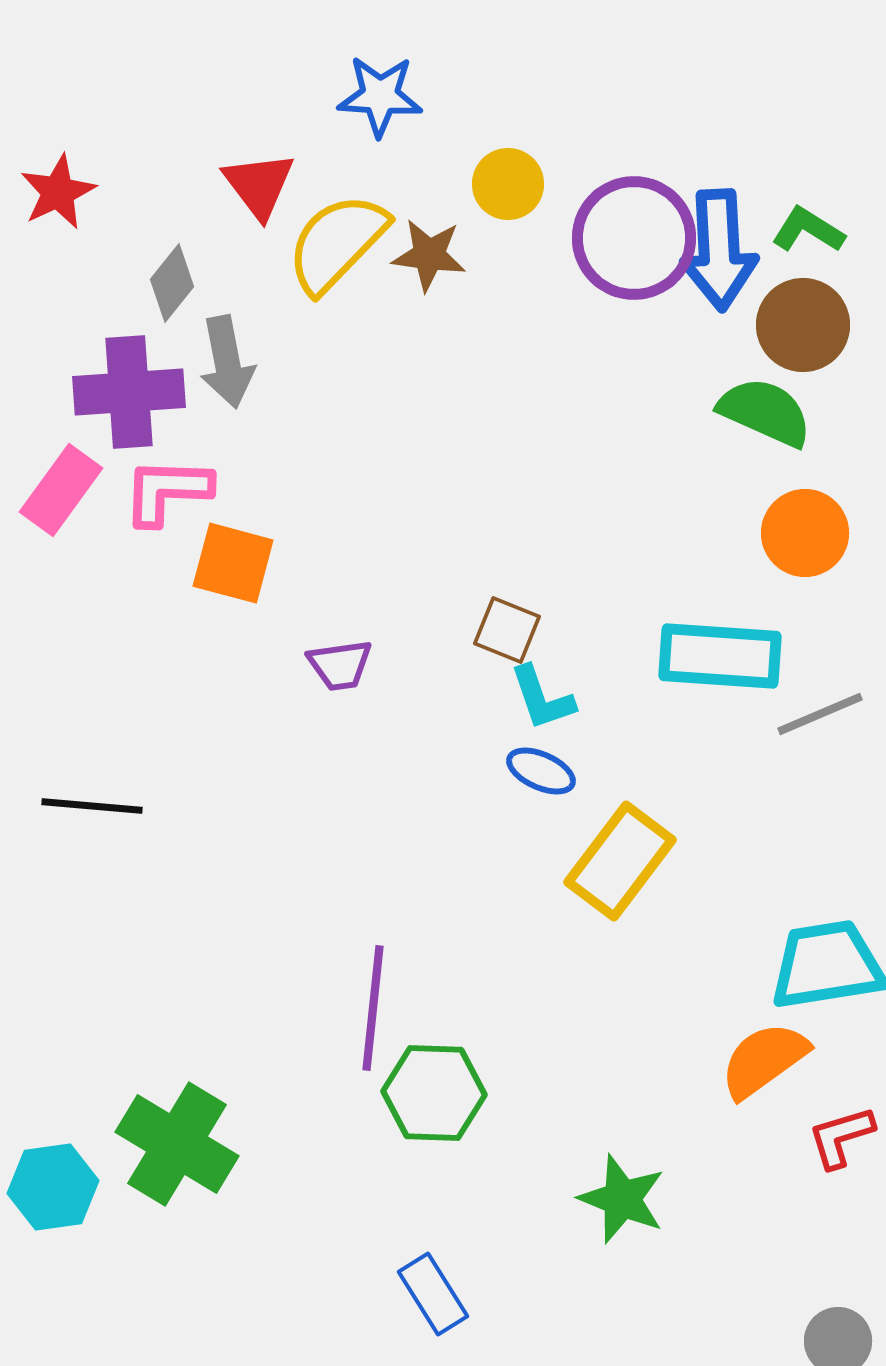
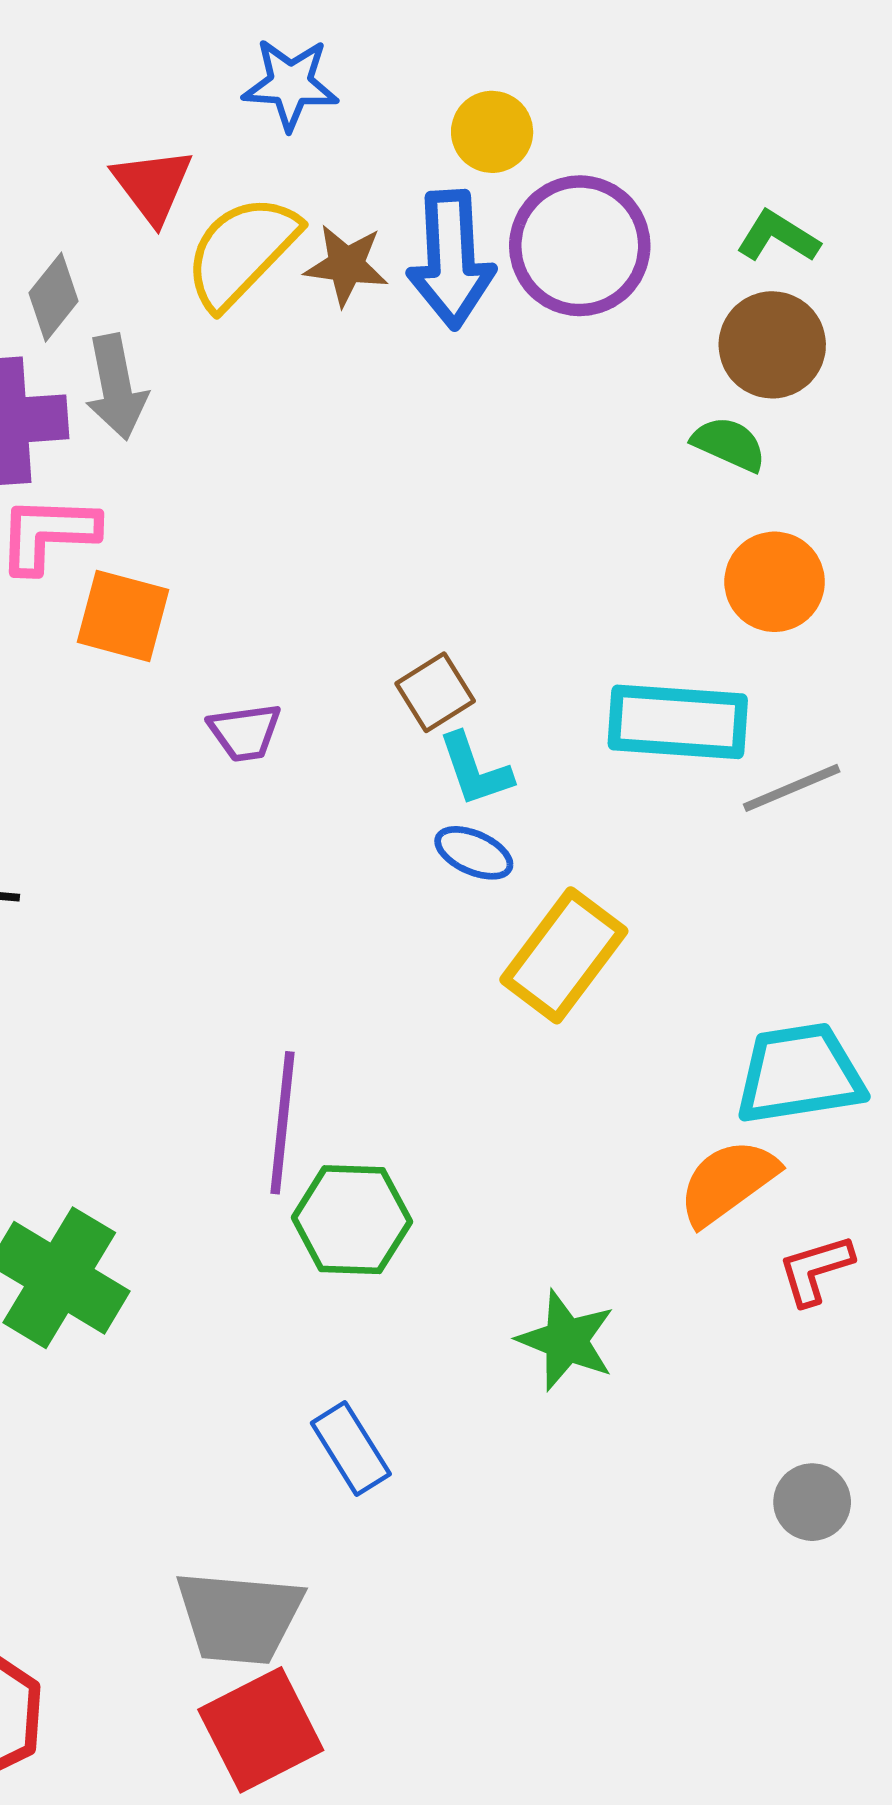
yellow circle: (508, 184) -> (492, 132), moved
blue arrow: (719, 250) -> (451, 259), moved
green semicircle: (765, 412) -> (729, 444), size x0.7
brown square: (507, 630) -> (435, 692), turned 36

